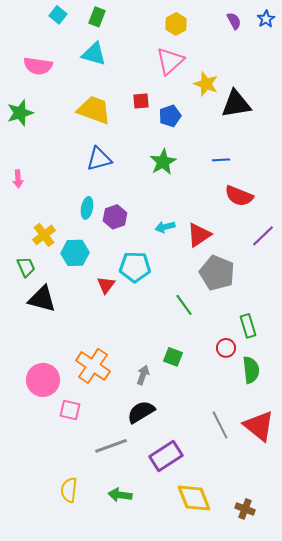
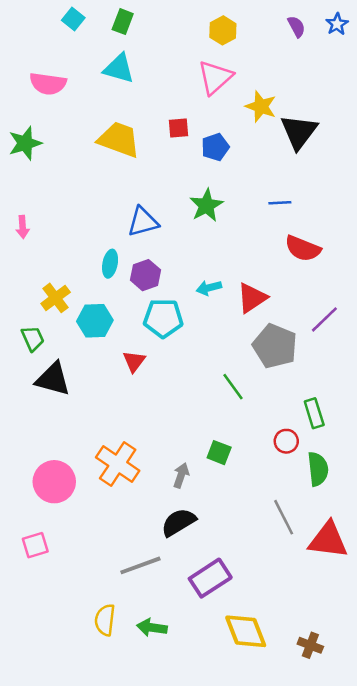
black triangle: (236, 104) -> (299, 132), turned -44
blue triangle: (99, 159) -> (143, 222), moved
purple line: (263, 236) -> (324, 319), moved
cyan pentagon: (135, 267) -> (163, 318), moved
pink square: (70, 410) -> (35, 545), moved, turned -30
gray line: (220, 425) -> (284, 517), moved
red triangle: (259, 426) -> (328, 540), turned -32
yellow semicircle: (69, 490) -> (105, 620), moved

